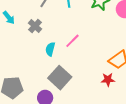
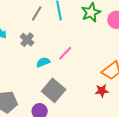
cyan semicircle: (50, 49) -> (43, 62), turned 56

